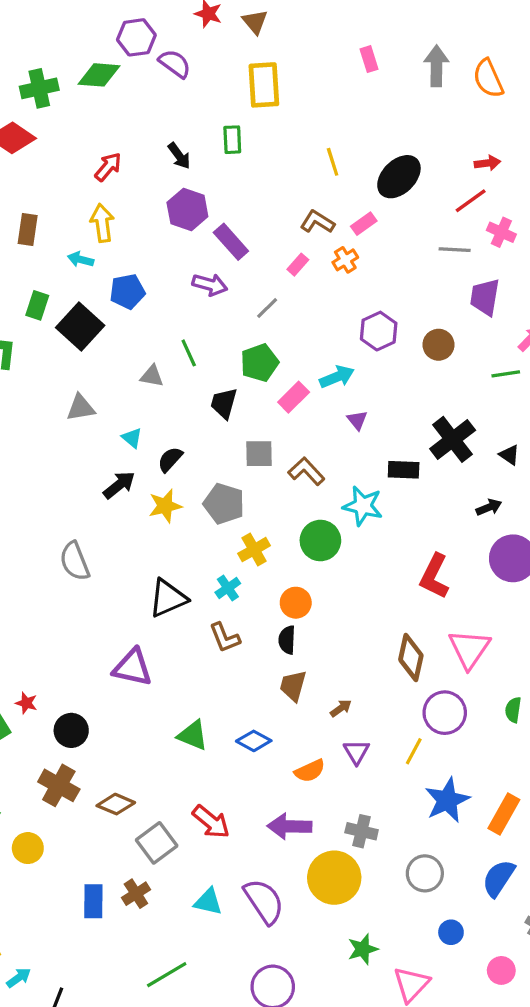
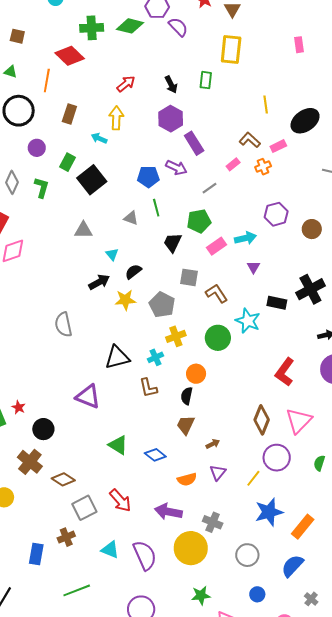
blue pentagon: (127, 292) -> (148, 177), moved
blue rectangle: (93, 901) -> (36, 554), moved

